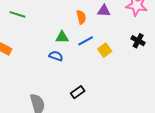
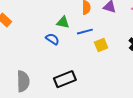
black rectangle: (78, 92) -> (65, 79), size x1.5

